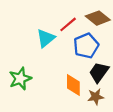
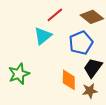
red line: (68, 24) -> (55, 15), moved

